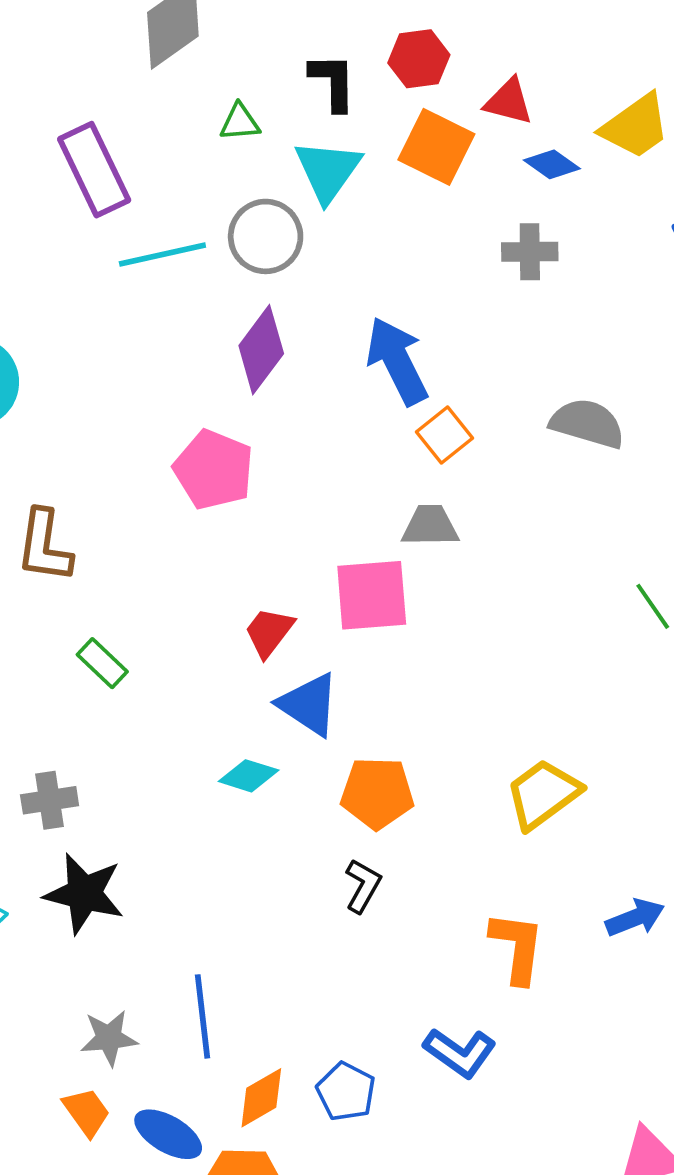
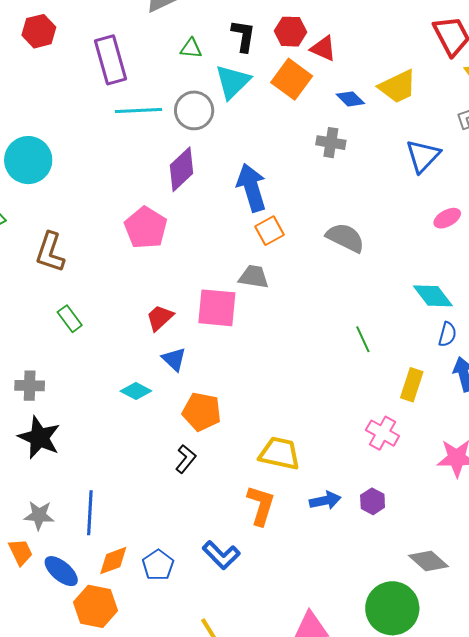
red triangle: (509, 102) -> (323, 48), moved
blue triangle: (309, 704) -> (174, 359), size x0.7
yellow trapezoid: (543, 794) -> (279, 453), moved, turned 39

